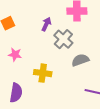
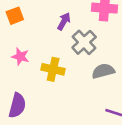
yellow cross: (43, 73) -> (53, 69), moved

